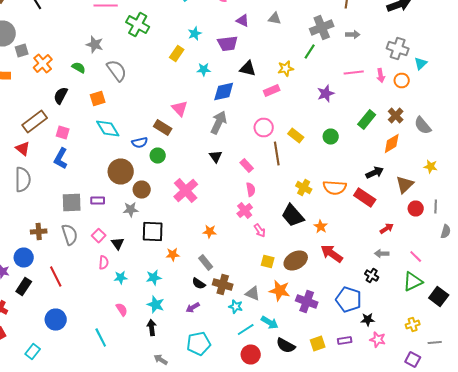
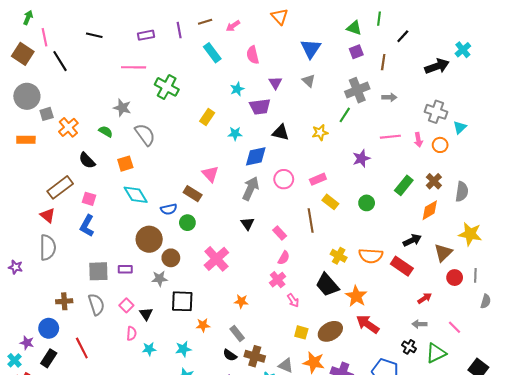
gray triangle: (275, 18) -> (309, 81), turned 32
purple triangle: (243, 20) -> (275, 83), turned 32
cyan star: (195, 34) -> (237, 89), moved
pink rectangle: (272, 90) -> (318, 179), moved
black semicircle: (61, 96) -> (87, 161), turned -72
gray semicircle: (423, 126) -> (462, 192), turned -132
pink circle: (264, 128) -> (284, 179), moved
yellow star: (431, 166) -> (470, 234), size x1.6
pink semicircle: (251, 190) -> (284, 258), turned 40
orange star: (321, 226) -> (356, 296), size x1.5
green triangle: (413, 282) -> (436, 353), moved

